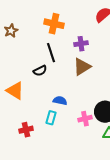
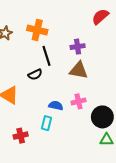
orange cross: (54, 24) -> (37, 30), moved
brown triangle: (82, 67) -> (79, 70), turned 42
pink cross: (85, 119) -> (79, 101), moved

